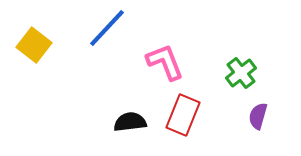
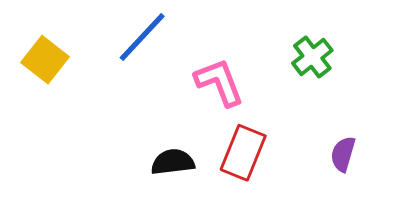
green cross: (241, 73) -> (312, 57), moved

